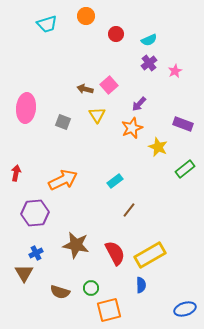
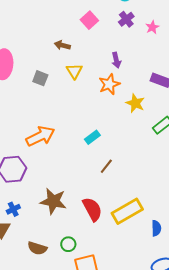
pink square: (109, 85) -> (89, 20), moved
purple arrow: (139, 104) -> (116, 60), turned -56
blue semicircle: (141, 285) -> (156, 228), moved

